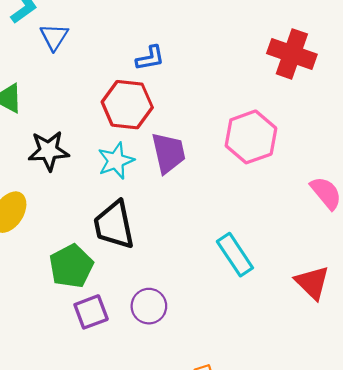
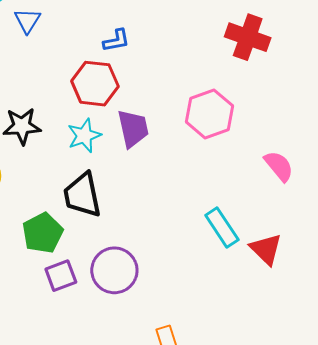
cyan rectangle: (235, 255) -> (222, 228), moved
purple circle: (149, 306) -> (114, 270), size x1.4

